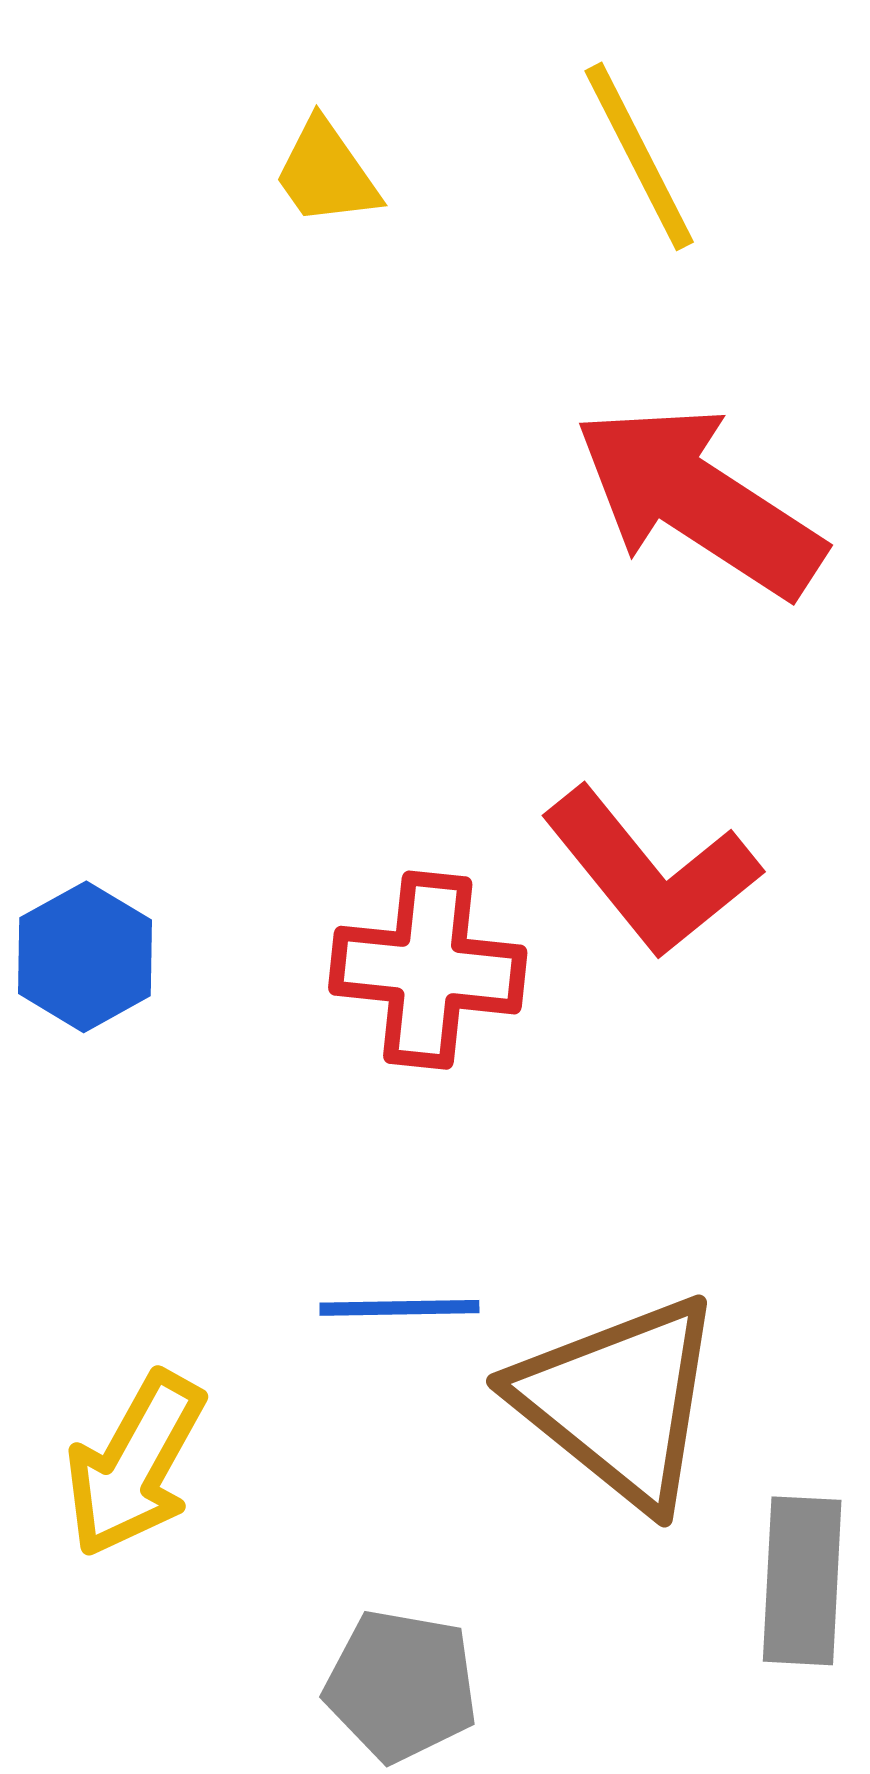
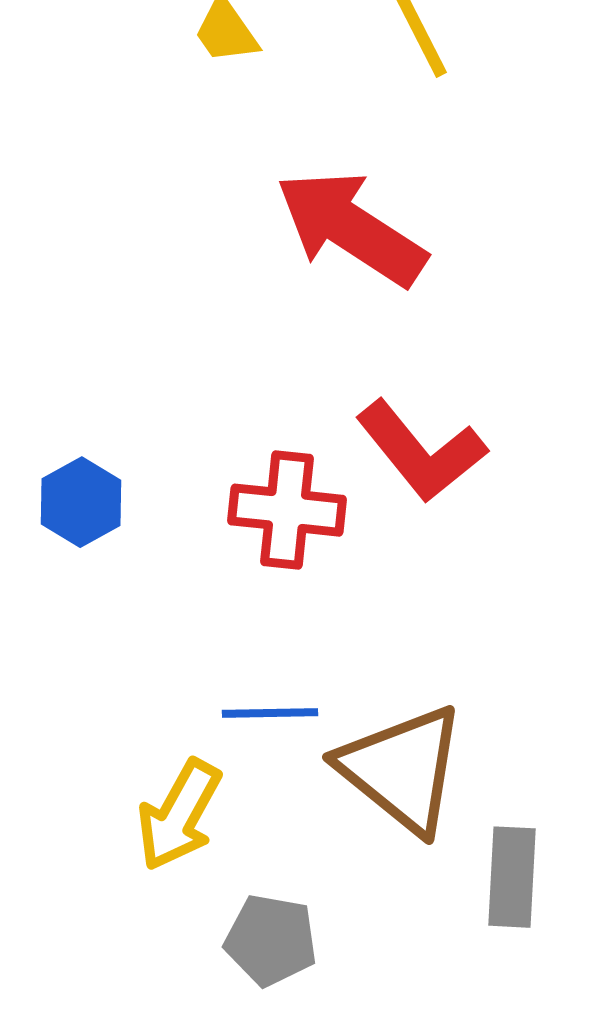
red arrow: (699, 501) -> (351, 228), moved
yellow arrow: (135, 1464) -> (179, 815), moved

